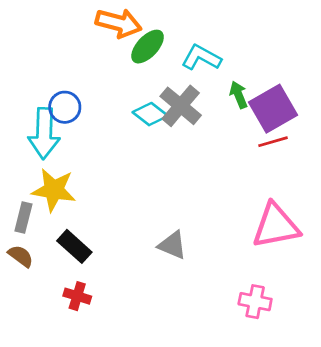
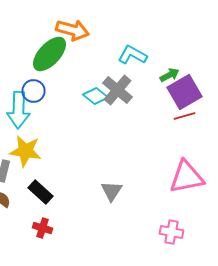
green ellipse: (148, 47) -> (50, 54), moved, size x1.4
green arrow: (239, 95) -> (170, 75), moved, turned 84
gray triangle: (172, 245) -> (112, 191), turned 40

